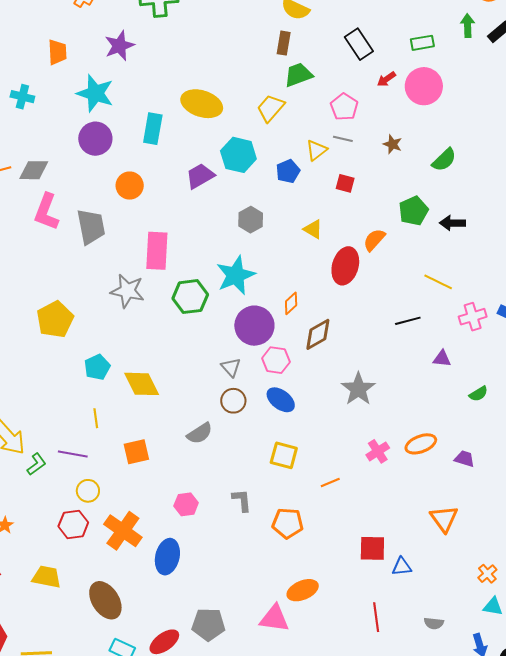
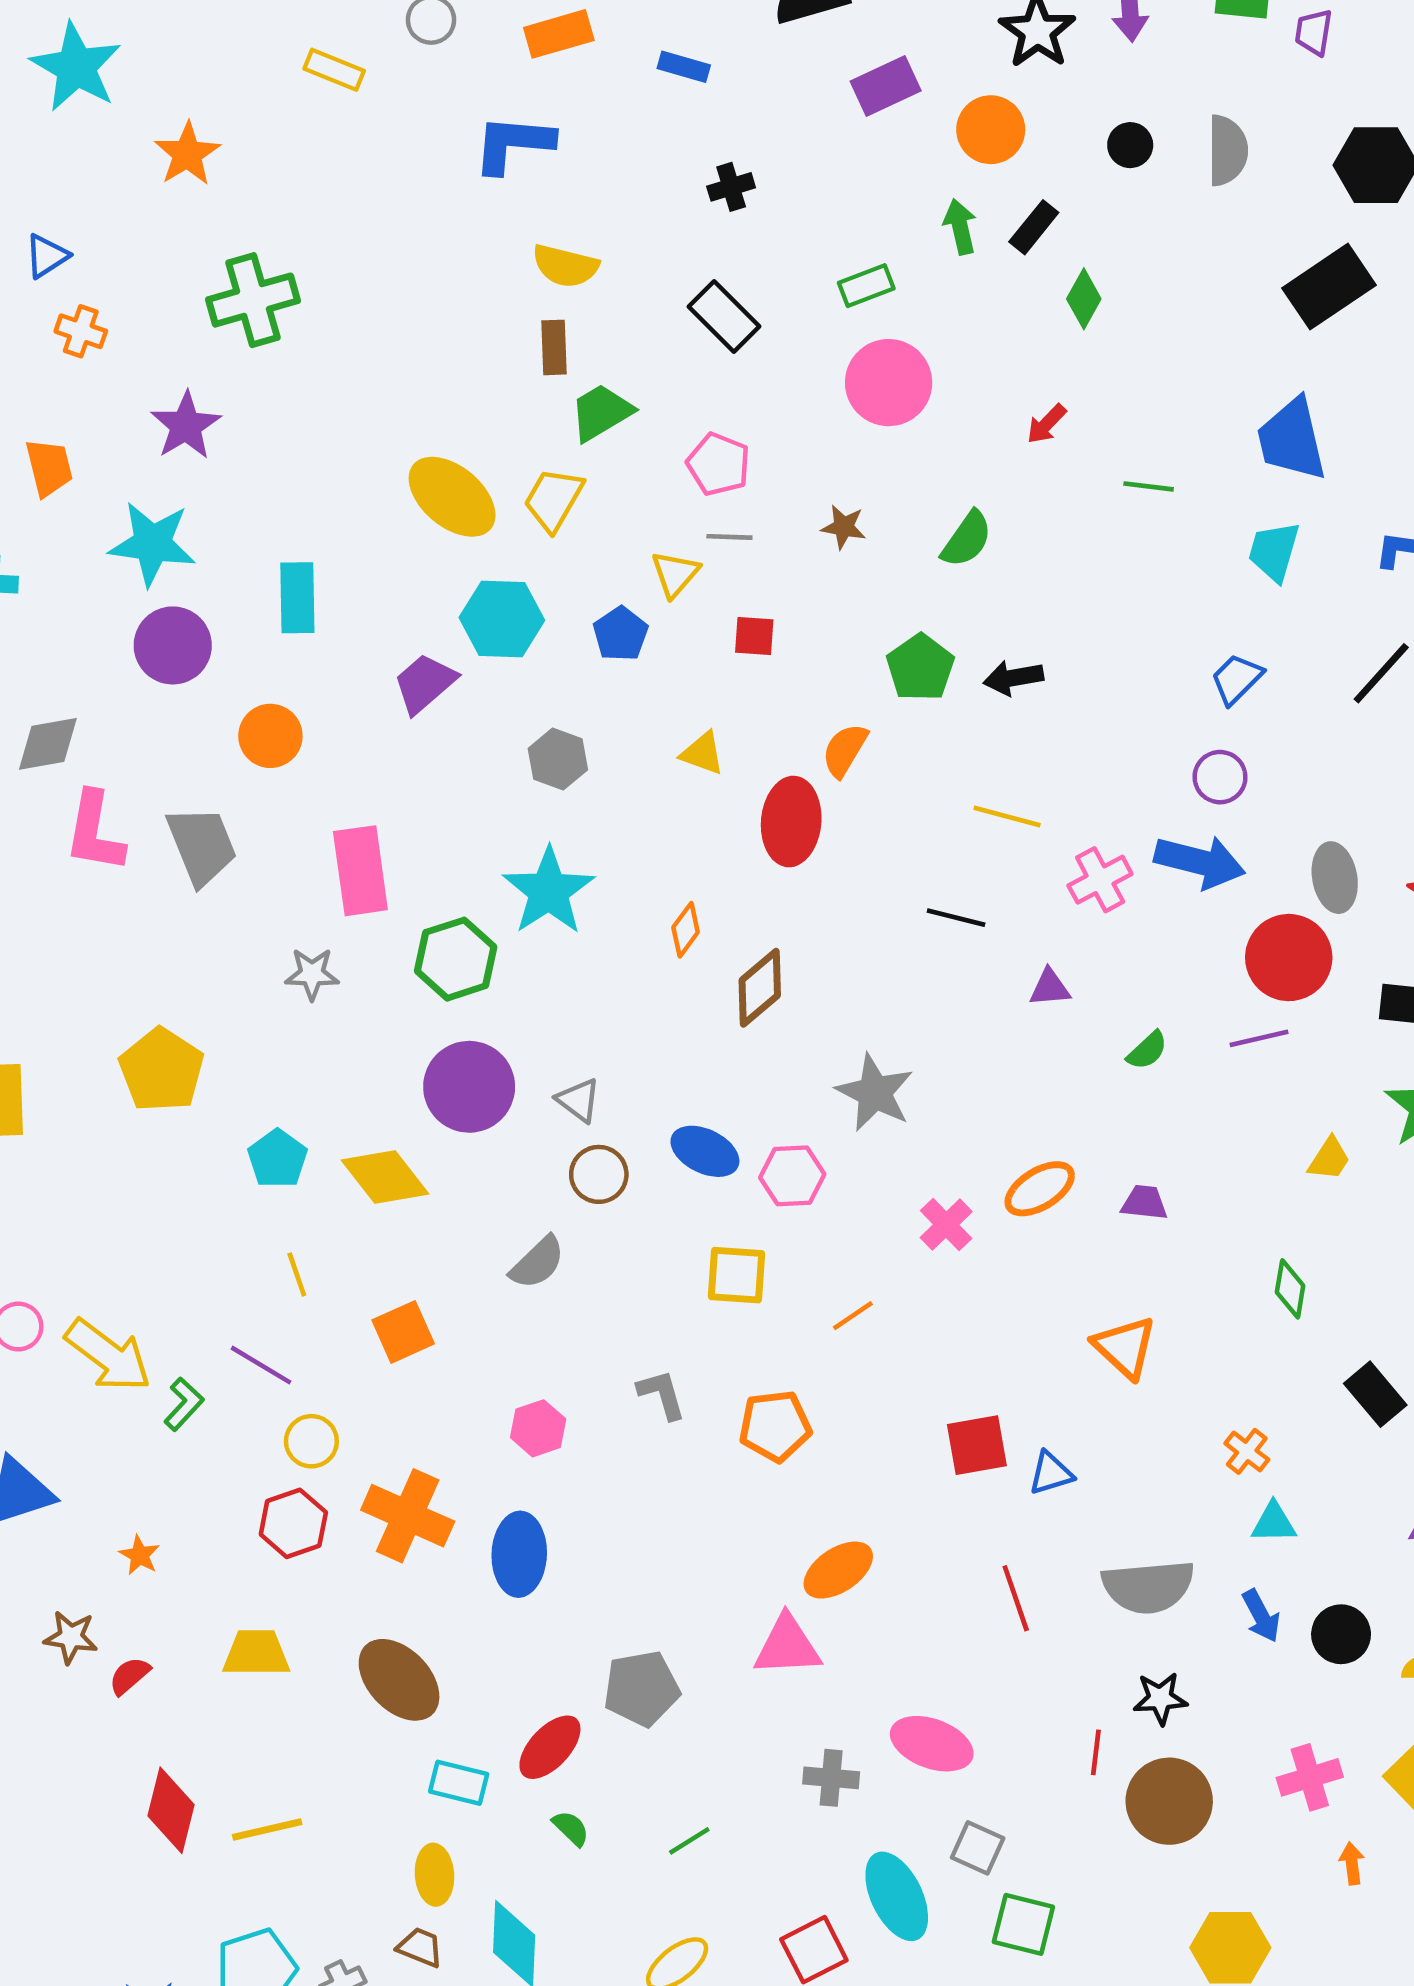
red arrow: (386, 79) -> (1046, 424), moved
yellow ellipse: (202, 104) -> (452, 497), moved, turned 33
gray star: (127, 291) -> (312, 974), size x0.7
black line: (408, 321) -> (956, 918), turned 40
purple circle: (254, 326) -> (469, 1087), moved
pink hexagon: (276, 360) -> (792, 1176), moved
purple line: (73, 454) -> (261, 1365), turned 32
gray semicircle: (434, 623) -> (1148, 1587), size x2.0

